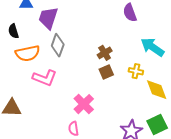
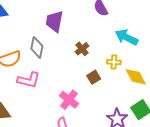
purple trapezoid: (48, 18) -> (54, 21), moved
brown square: (106, 72) -> (94, 77), moved

